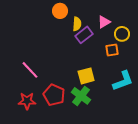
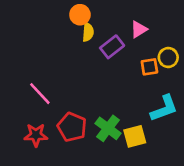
yellow semicircle: (77, 24) -> (88, 32), moved
yellow circle: (122, 34) -> (168, 57), moved
yellow square: (86, 76) -> (135, 136), moved

